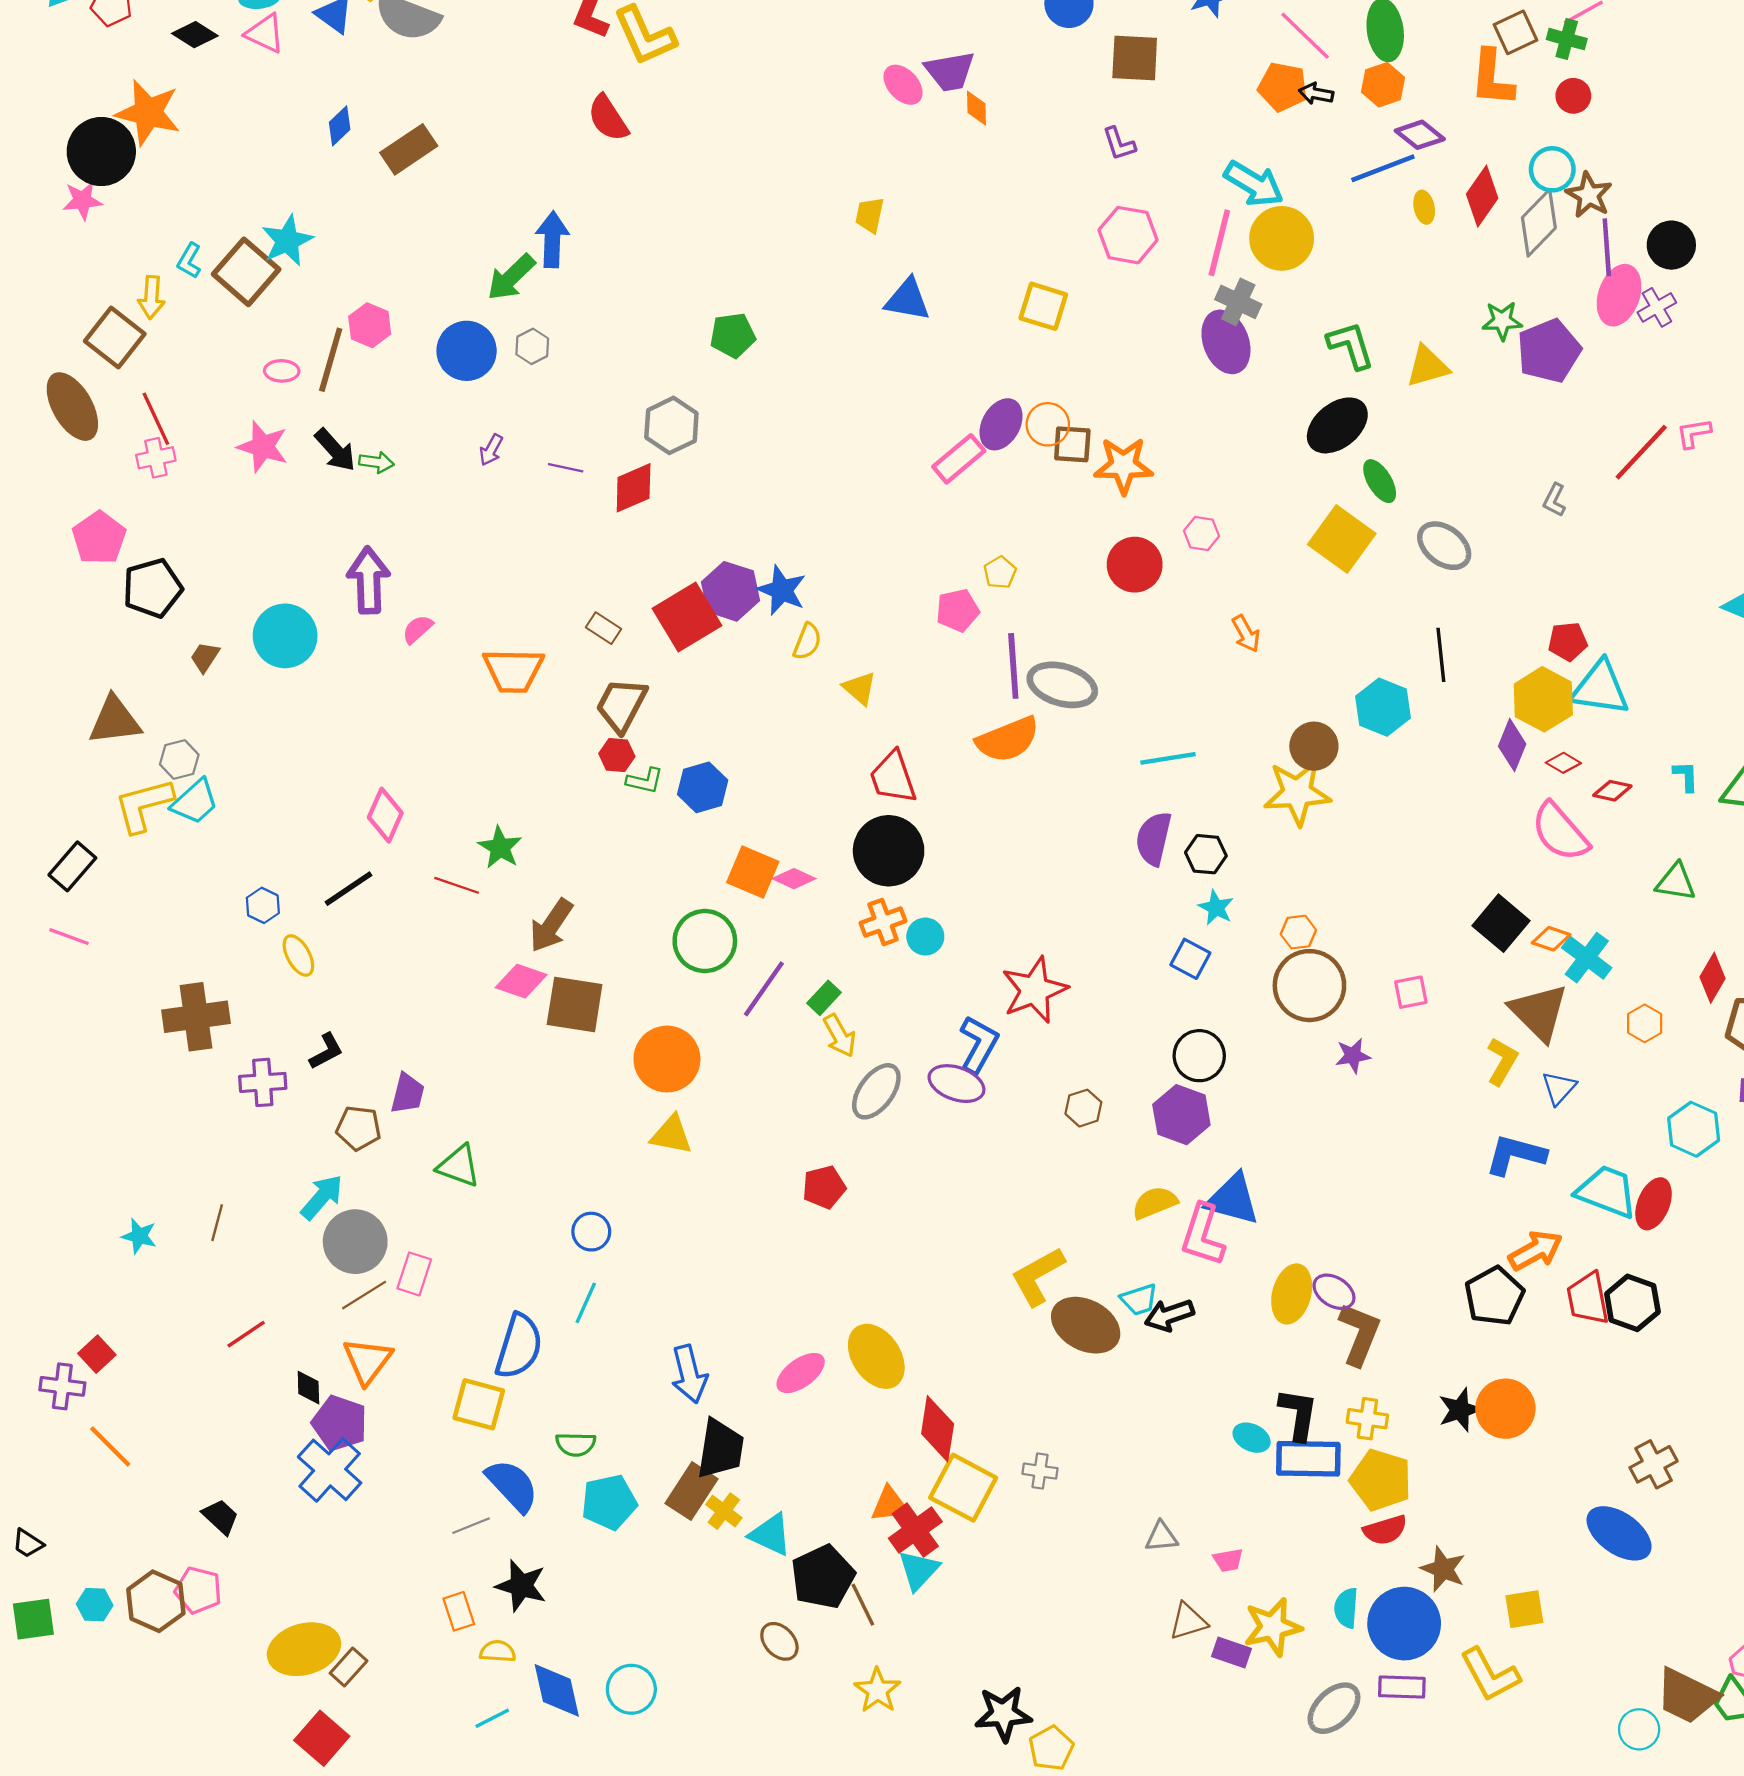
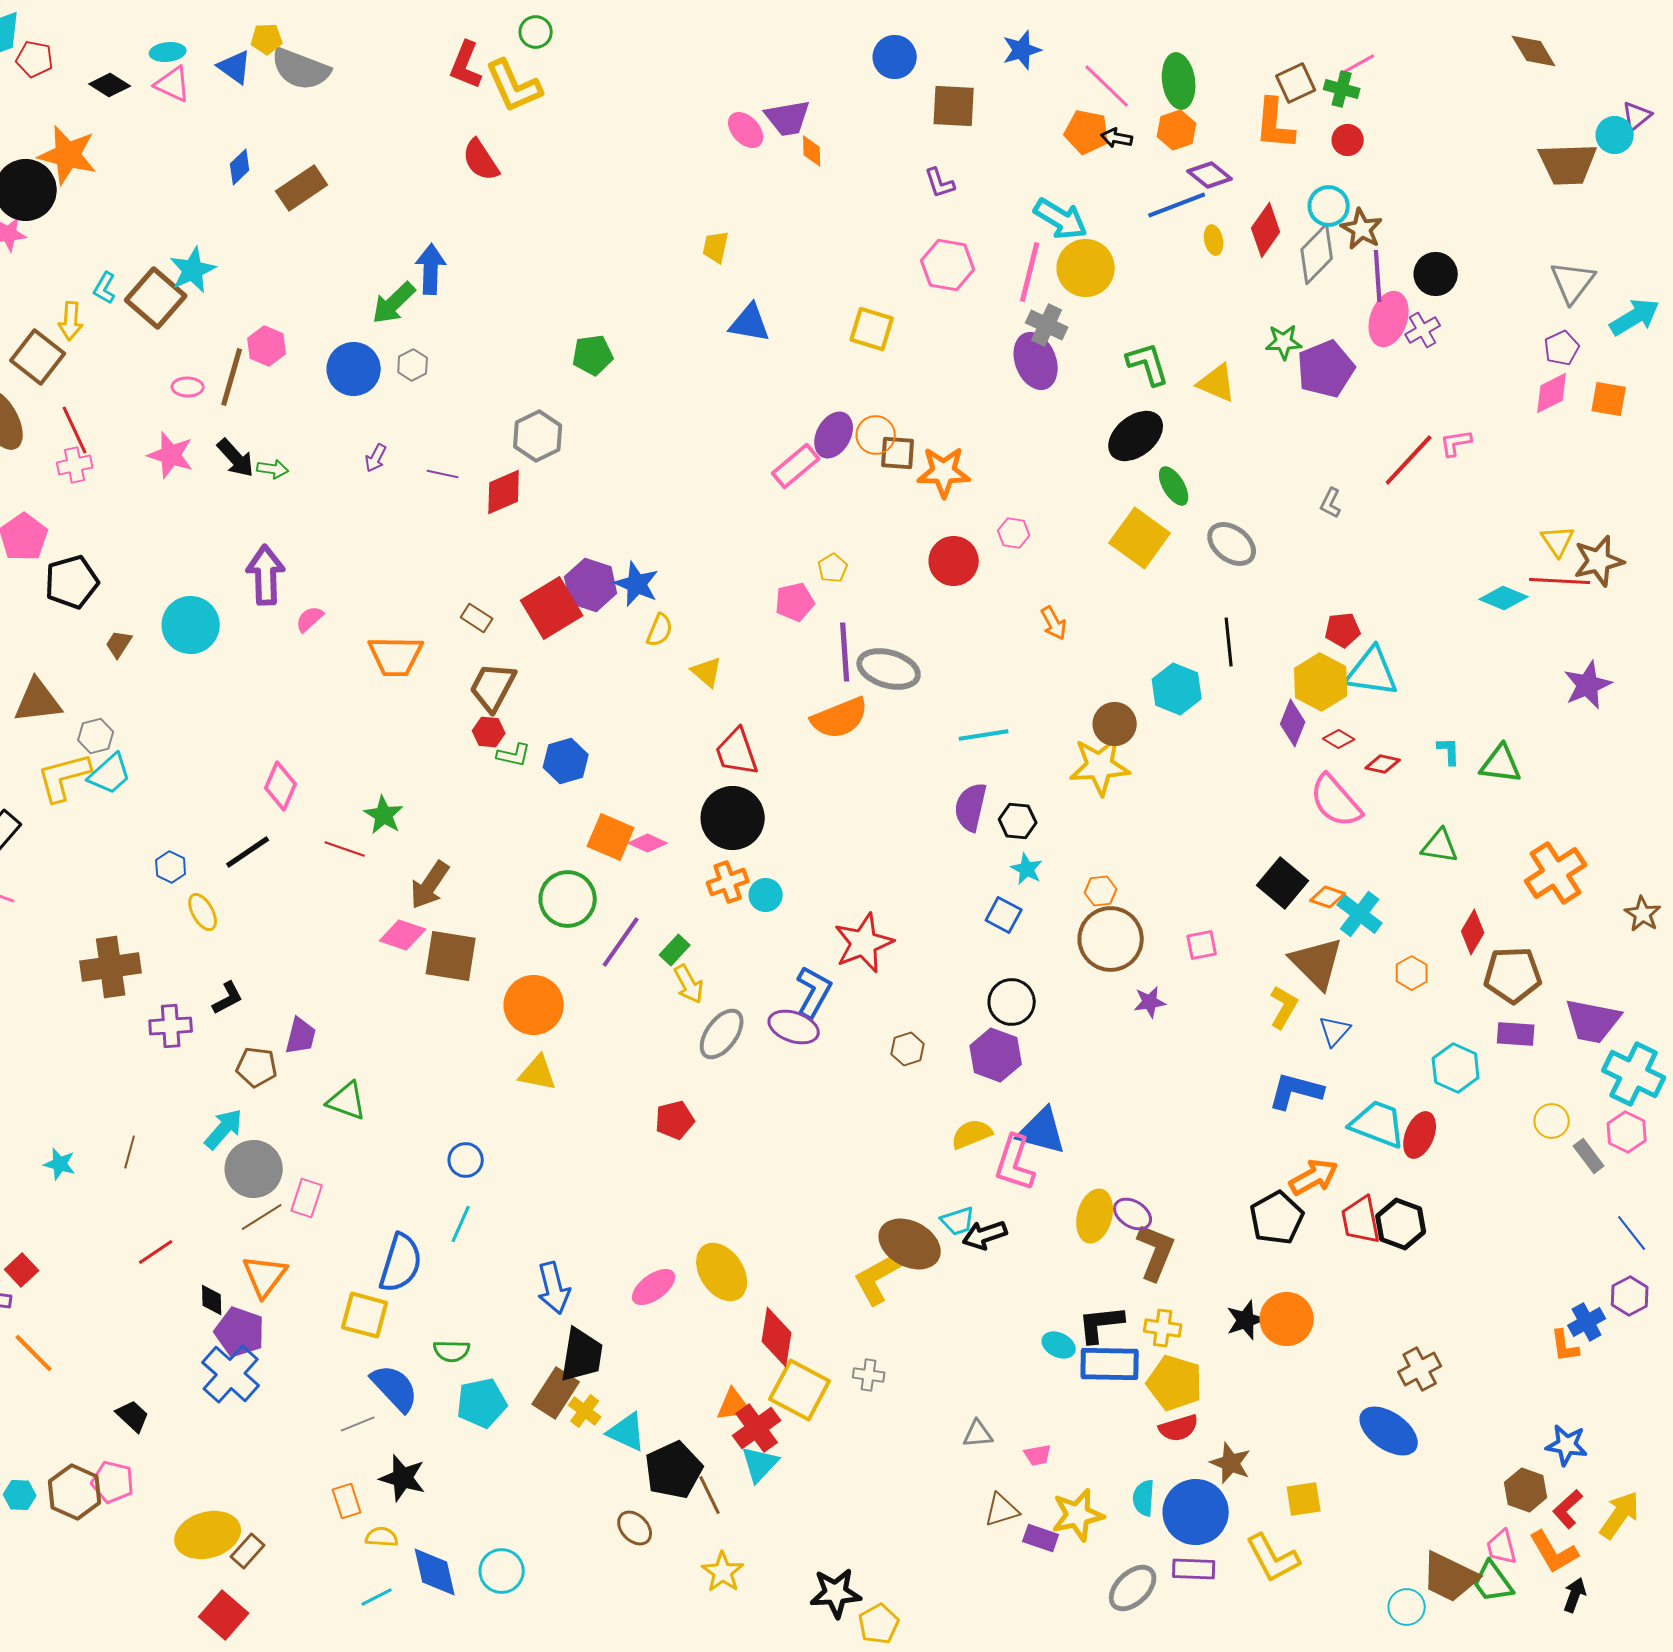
yellow triangle: (1428, 366) -> (1217, 383), turned 39
yellow L-shape: (1038, 1276) -> (878, 1278), moved
black L-shape: (1298, 1414) -> (1101, 1324), turned -105

